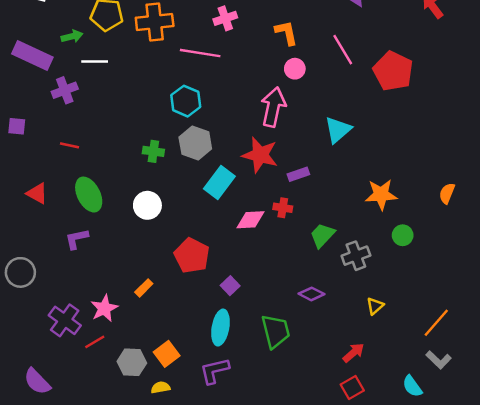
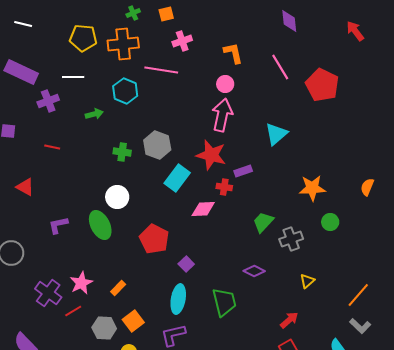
green arrow: (72, 36) -> (94, 114), moved
pink circle: (295, 69) -> (225, 84), moved
cyan hexagon: (186, 101) -> (125, 91), moved
green ellipse: (89, 195) -> (100, 225), moved
red cross: (283, 208) -> (224, 187), moved
orange rectangle: (144, 288) -> (118, 288), moved

